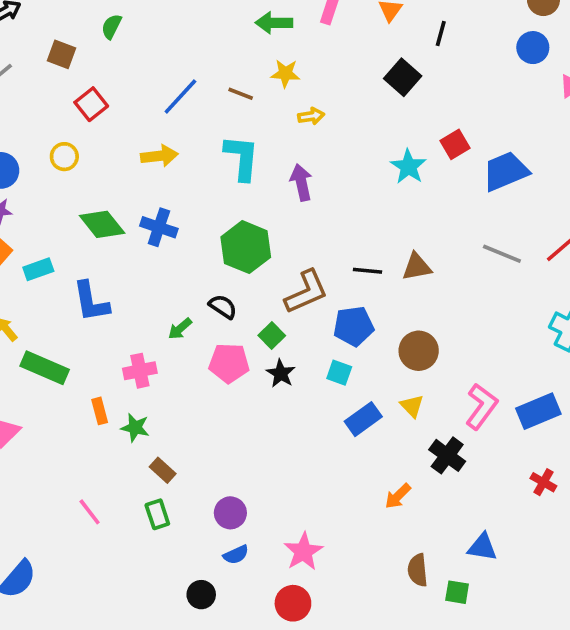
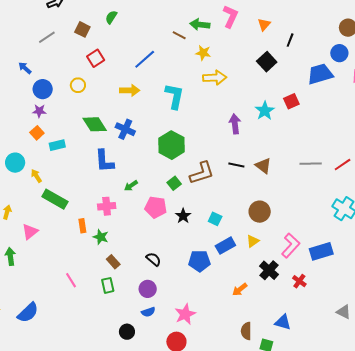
brown line: (241, 94) -> (179, 35), moved
yellow arrow: (311, 116) -> (215, 78), size x1.6
blue trapezoid: (506, 171) -> (320, 74), moved
purple arrow: (301, 182) -> (235, 124), moved
gray line: (502, 254) -> (311, 164), turned -30
brown triangle: (417, 267) -> (263, 166), turned 42
blue L-shape: (91, 302) -> (104, 161), moved
black semicircle: (223, 307) -> (153, 259), moved
blue pentagon: (354, 326) -> (199, 261), moved
green square: (272, 335) -> (174, 183), moved
yellow triangle: (412, 406) -> (253, 241), turned 32
red cross: (543, 482) -> (299, 281), moved

